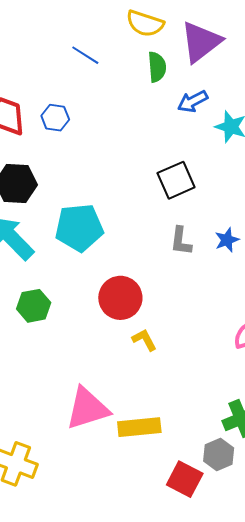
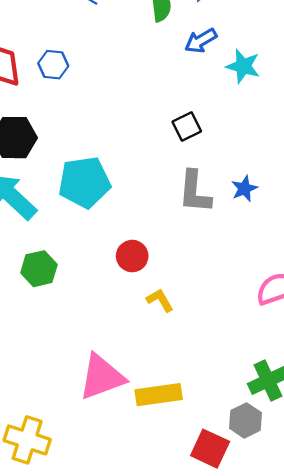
black square: (176, 180) -> (187, 126), size x0.7
gray L-shape: (181, 241) -> (195, 192), size x1.4
red circle: (120, 298) -> (132, 256), size x0.7

